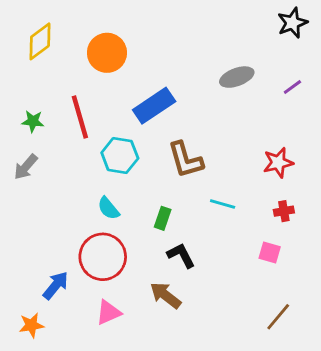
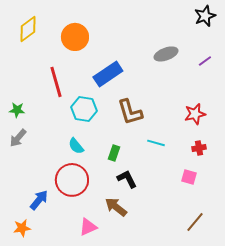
green star: (33, 121) -> (17, 110), moved
gray arrow: (26, 167) -> (18, 138), moved
pink triangle: (108, 312) -> (88, 227), moved

